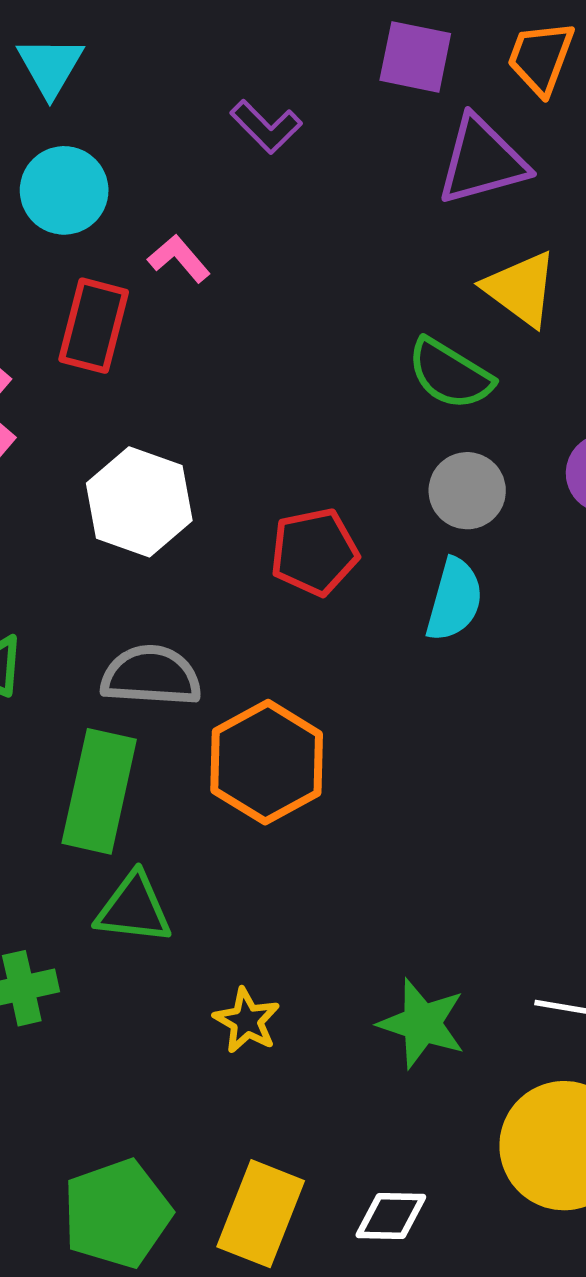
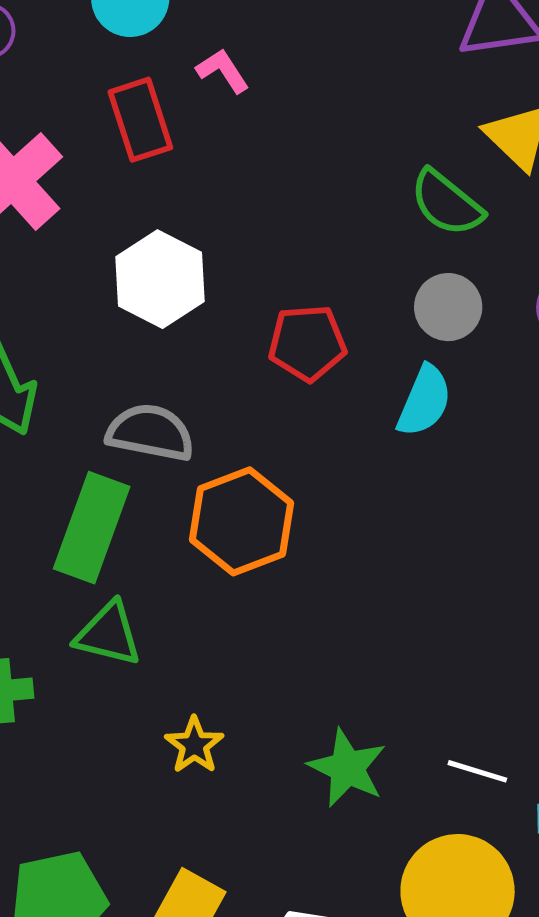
red rectangle: (94, 326) -> (140, 120), turned -40

